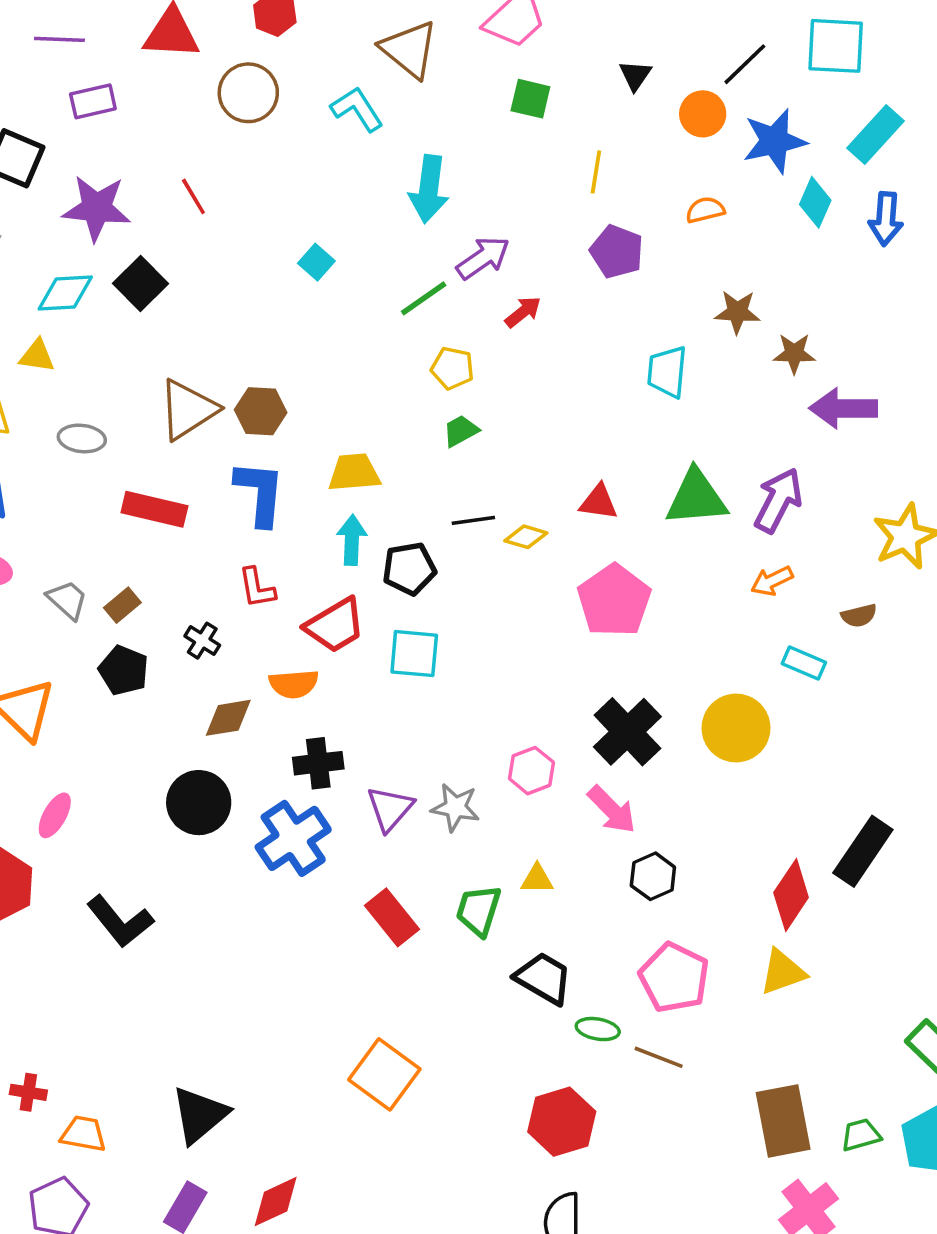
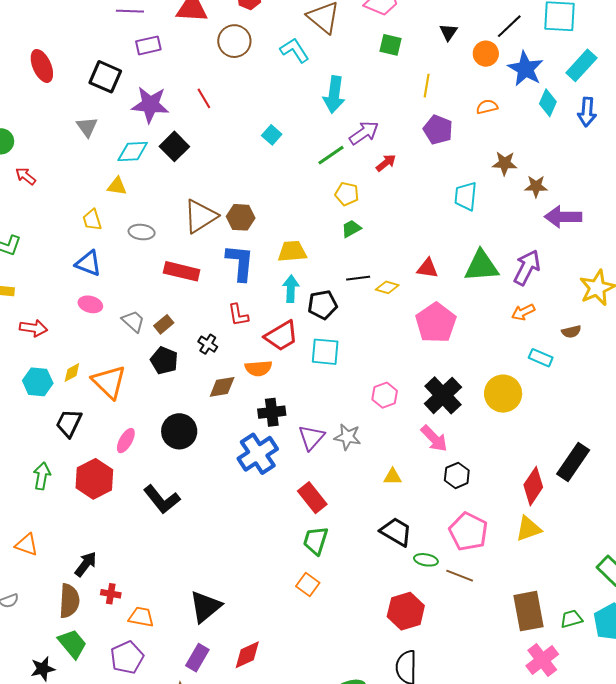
blue star: (774, 141) -> (525, 69), turned -30
pink hexagon: (531, 771) -> (385, 395), moved
black circle: (199, 803) -> (179, 431), moved
green trapezoid: (478, 910) -> (316, 541), moved
orange square: (384, 1074) -> (308, 585), size x0.6

